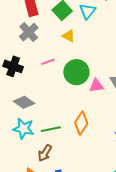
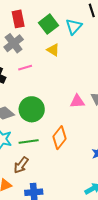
pink line: (48, 62) -> (25, 68), moved
green circle: (76, 72) -> (32, 109), moved

